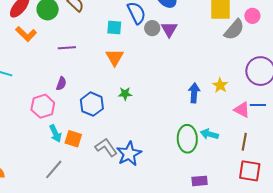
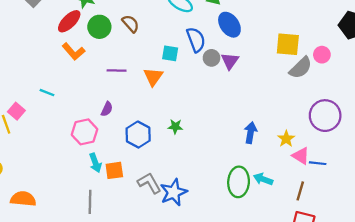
orange triangle: (115, 57) -> (153, 77), moved
yellow star: (220, 85) -> (286, 139), moved
blue line: (258, 105) -> (318, 163), moved
orange square: (73, 139) -> (114, 170), turned -30
gray line: (54, 169) -> (90, 202), turned -45

